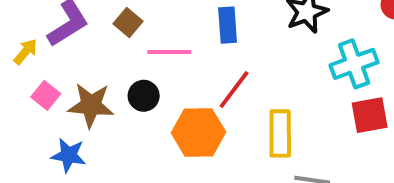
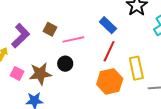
blue rectangle: (228, 25) -> (108, 25), moved, turned -30
orange hexagon: (198, 132) -> (110, 81), moved

